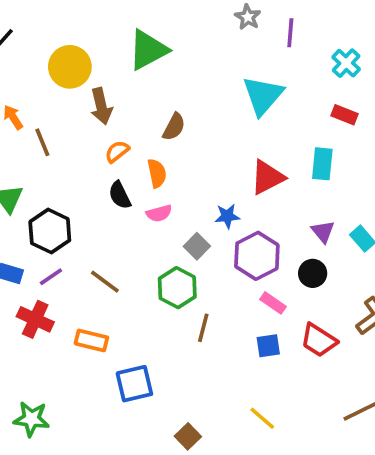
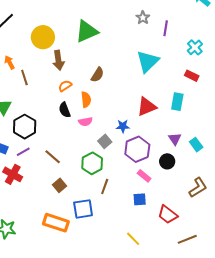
orange rectangle: (91, 340) -> (56, 223), moved, size x1.4
red trapezoid: (319, 340) -> (168, 215), moved
blue square: (134, 384) -> (83, 209), moved
brown square: (188, 436) -> (60, 185), moved

